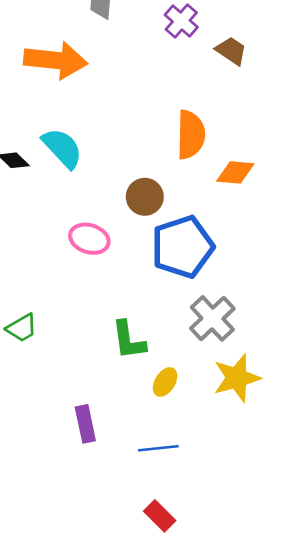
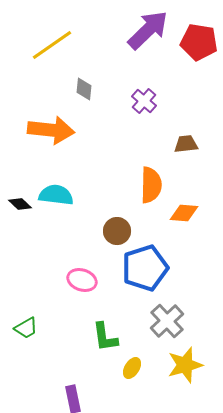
brown trapezoid: (231, 51) -> (186, 144), moved, turned -40
cyan semicircle: (62, 148) -> (56, 195), turned -40
pink ellipse: (89, 239) -> (82, 280), moved

